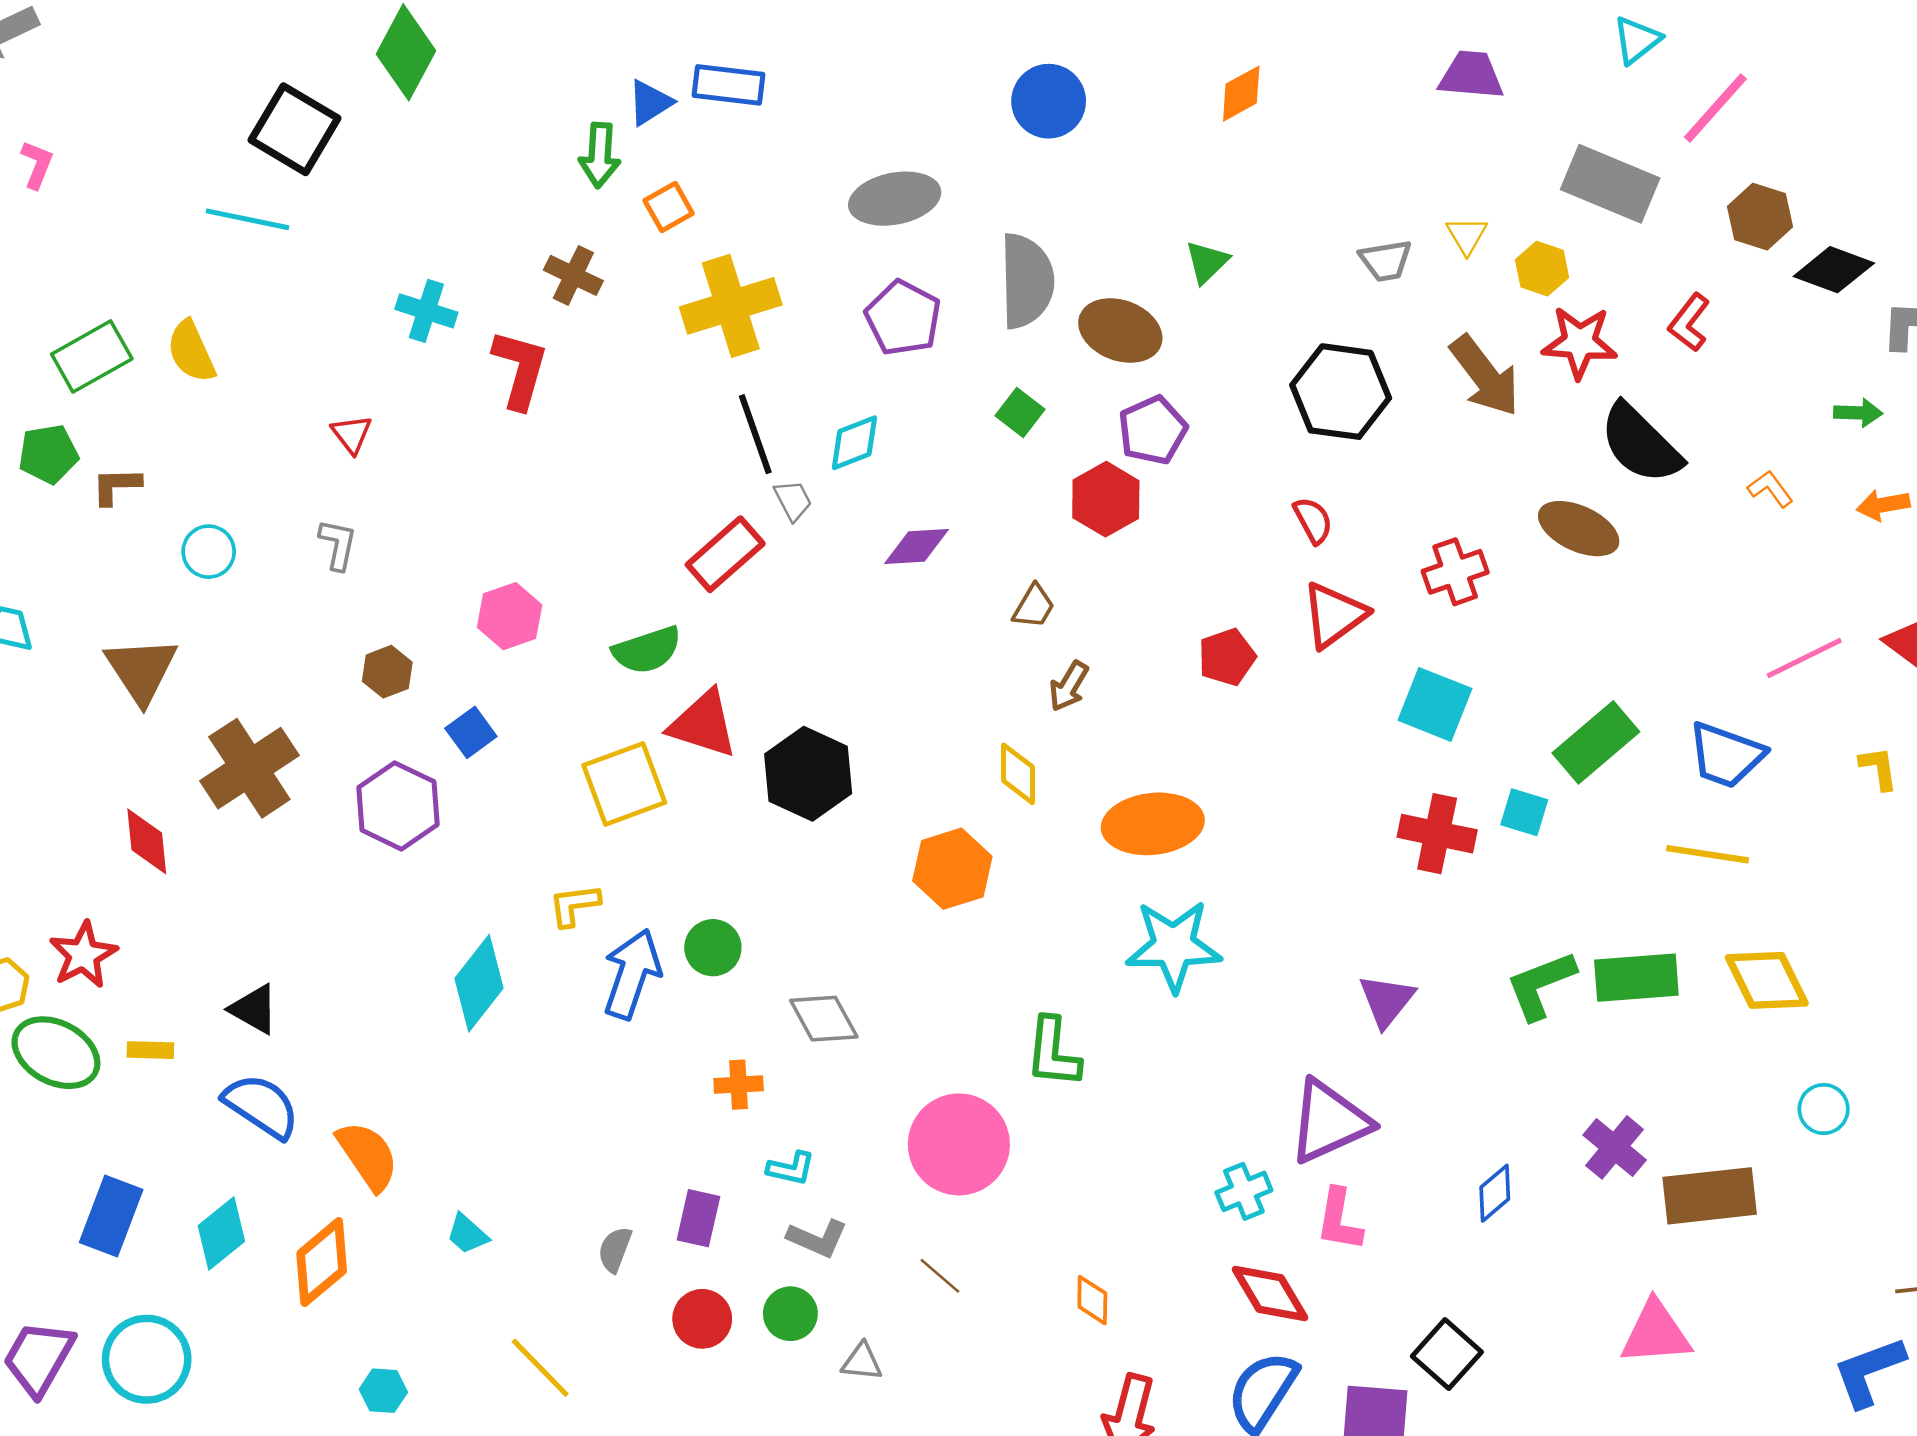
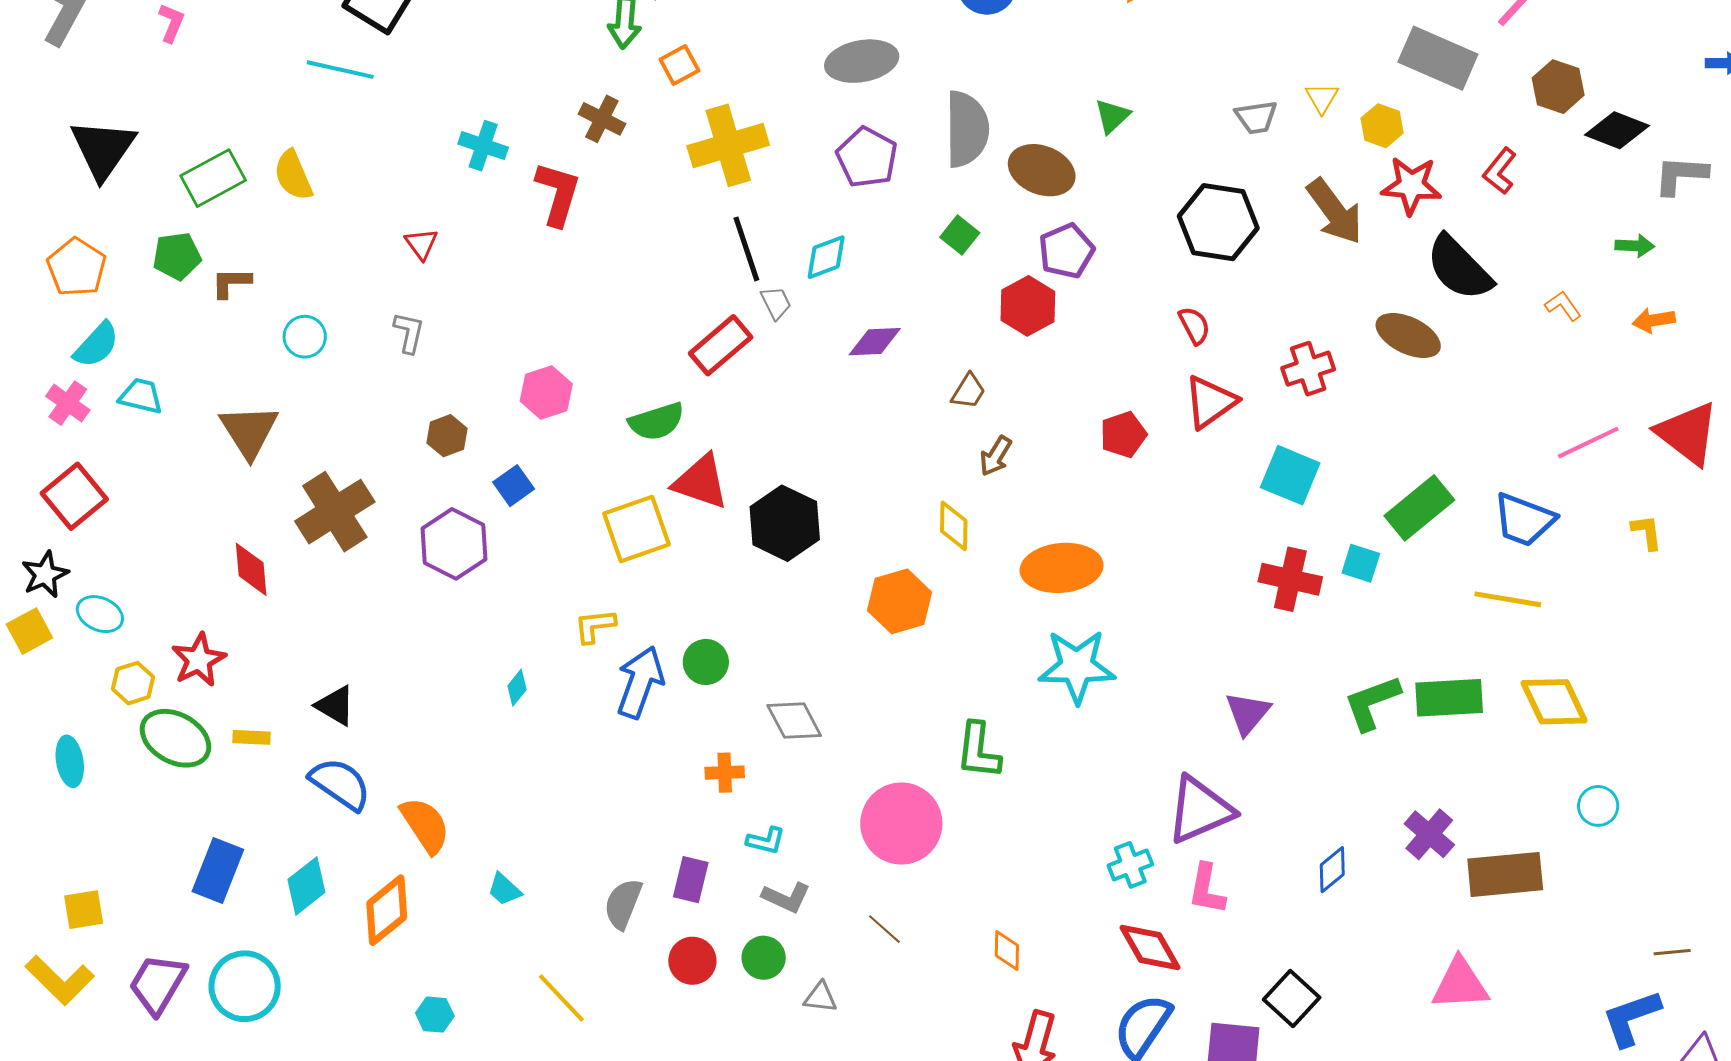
cyan diamond: (479, 983) -> (517, 688), size x0.5
gray semicircle: (615, 1249) -> (623, 904), size x1.4

